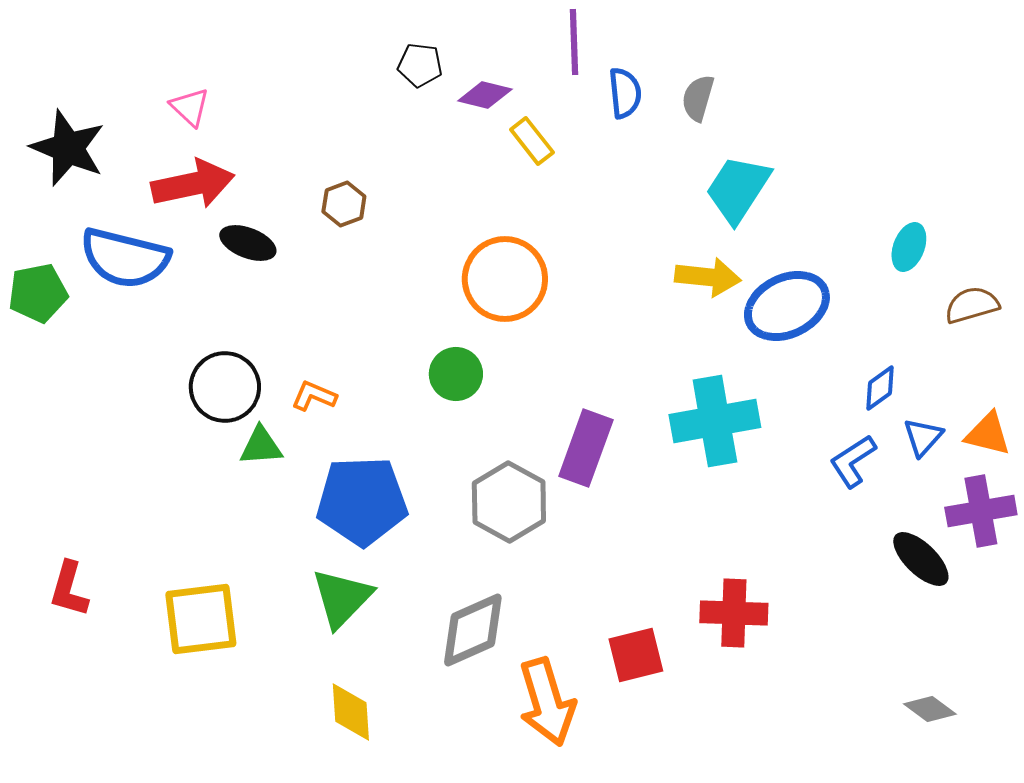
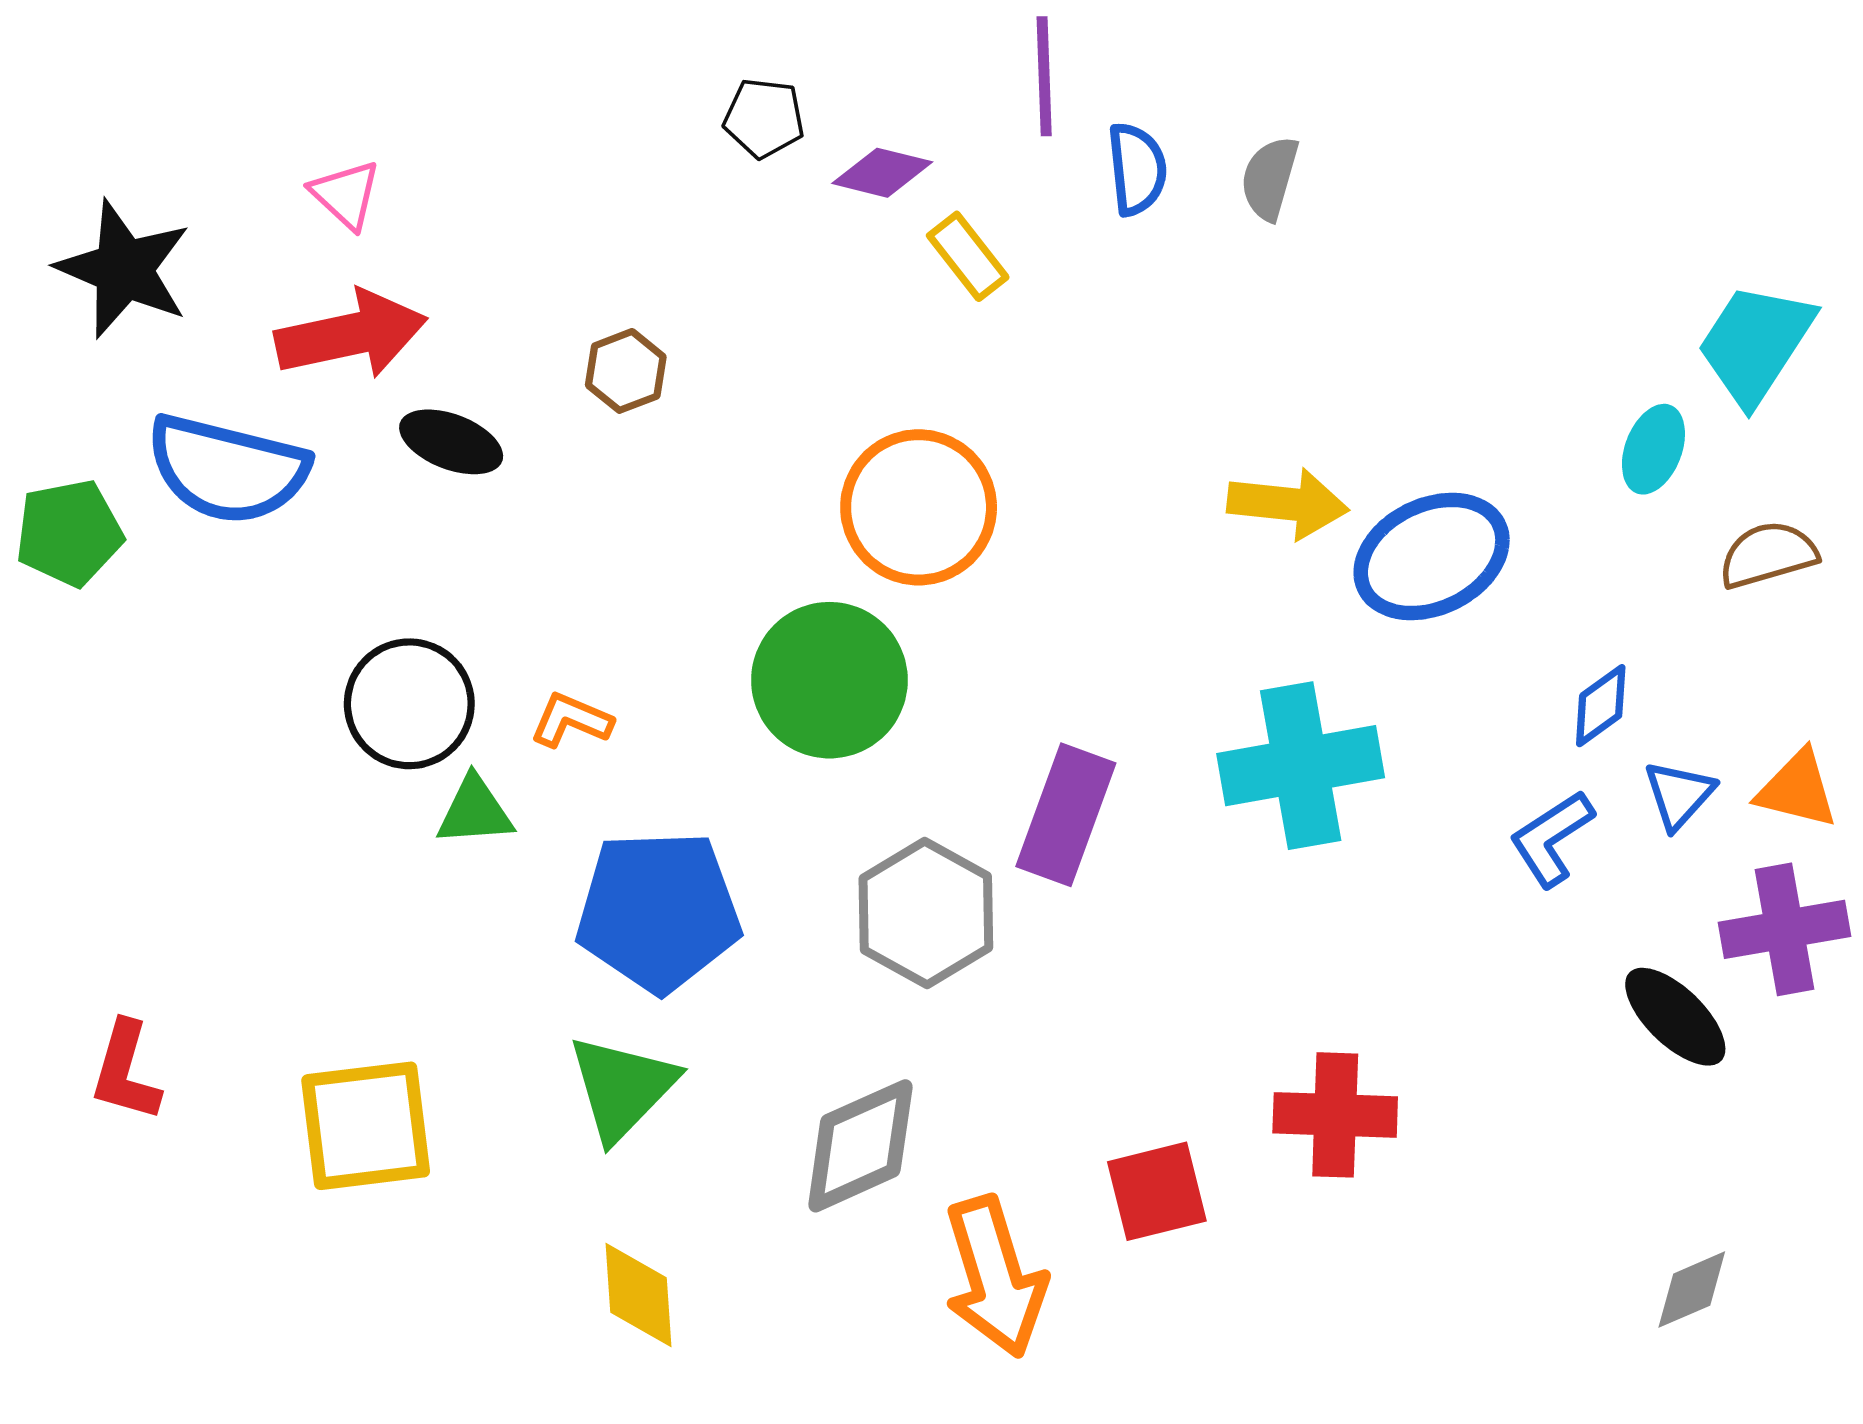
cyan trapezoid: (738, 189) -> (1755, 344), moved
green circle: (456, 374) -> (829, 680), size x1.6
gray diamond: (930, 709) -> (1692, 1290), turned -60

